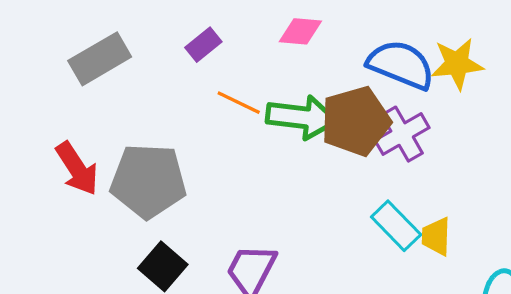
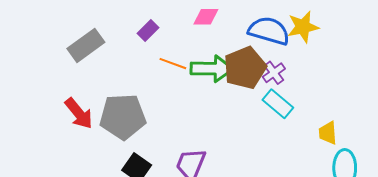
purple cross: (402, 134) -> (274, 73), size x0.7
cyan rectangle: (396, 226) -> (278, 104), moved
yellow trapezoid: (436, 236) -> (328, 133), moved

